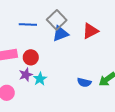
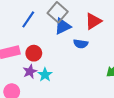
blue line: (28, 24) -> (28, 19), turned -54
blue semicircle: (84, 82) -> (81, 44), moved

